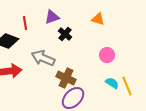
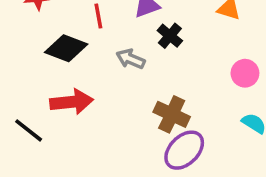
gray arrow: (43, 58) -> (131, 59), moved, size x0.7

